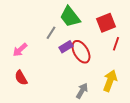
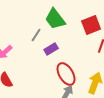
red ellipse: (81, 52) -> (66, 74), moved

